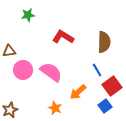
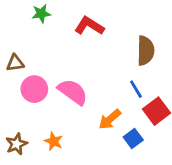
red L-shape: (63, 37) -> (89, 26), moved
blue square: (105, 106) -> (133, 139), moved
orange star: (55, 108) -> (54, 141), moved

